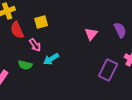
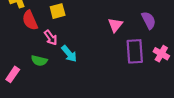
cyan arrow: (51, 59) -> (69, 54), turned -98
purple rectangle: (108, 70) -> (135, 51), moved, turned -30

